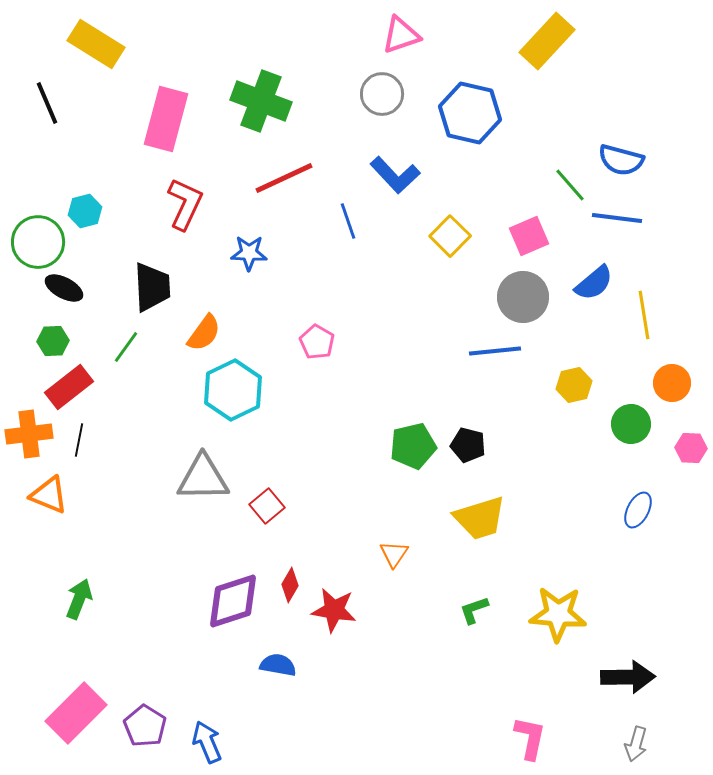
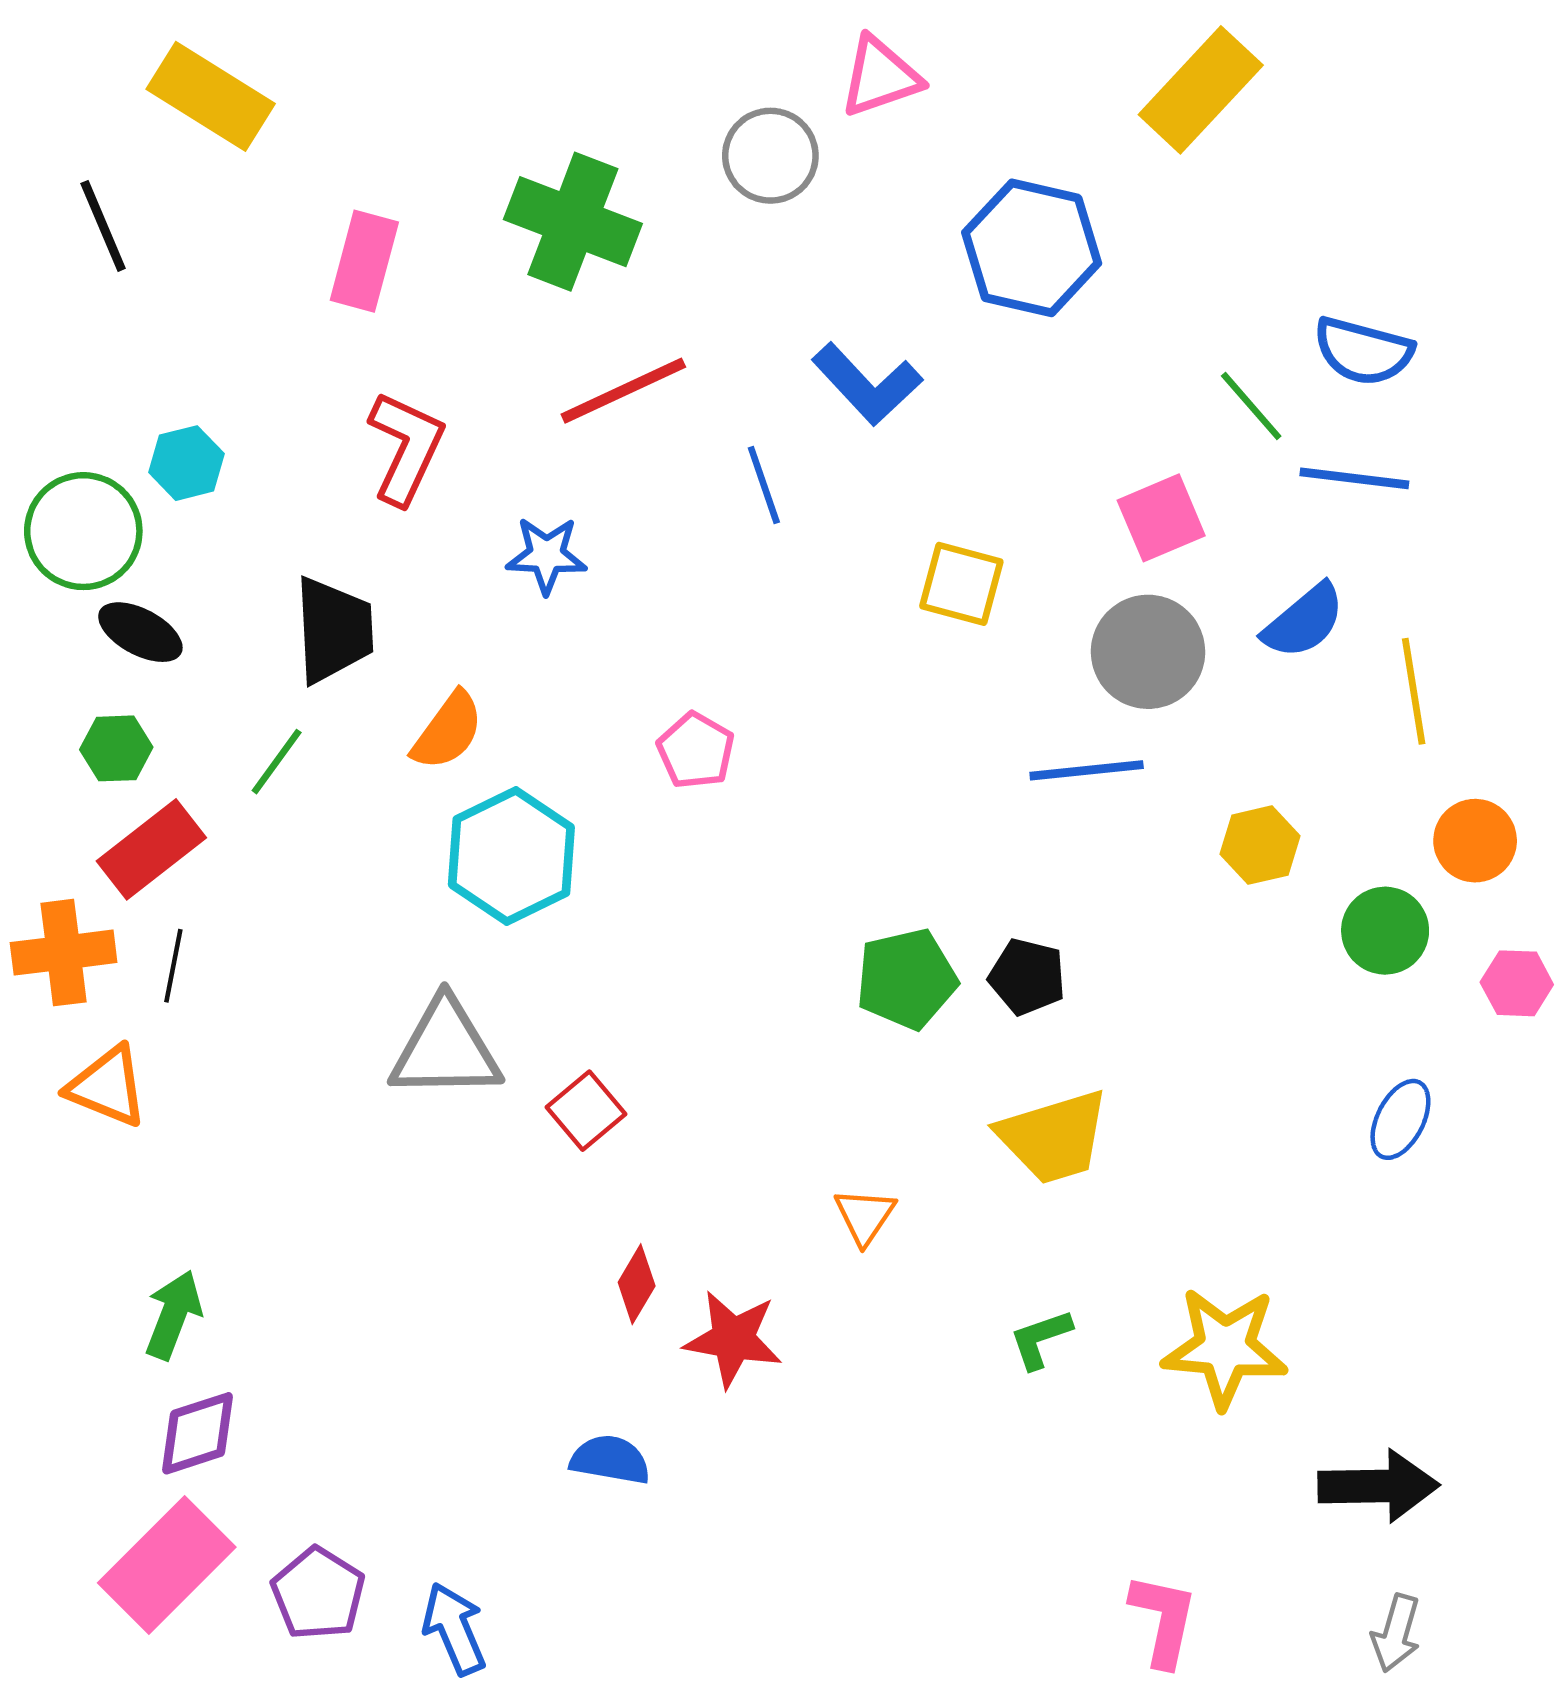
gray circle: (382, 94) -> (770, 156), moved
pink rectangle: (166, 119) -> (364, 261), size x0.7
yellow square: (450, 236) -> (961, 584), moved, turned -30
purple diamond: (233, 601) -> (197, 1433), moved, size x0.7

